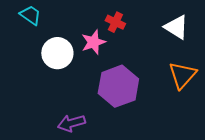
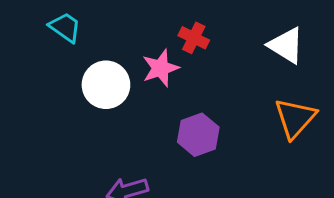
purple hexagon: (118, 86) -> (198, 135), size x0.7

